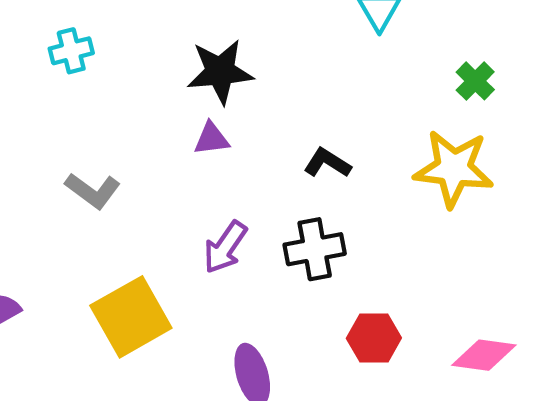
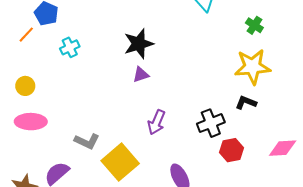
black L-shape: (327, 163) -> (246, 102), moved
gray L-shape: (93, 191) -> (87, 141), moved
black cross: (315, 249) -> (211, 123), moved

